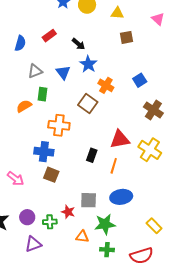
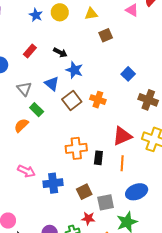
gray triangle: (35, 71) -> (24, 89), turned -35
orange cross: (106, 85) -> (98, 100), moved
green rectangle: (42, 94) -> (37, 110), turned -40
brown square: (88, 103) -> (72, 101), moved, turned 30
orange cross: (59, 125) -> (76, 148), moved
blue cross: (44, 152) -> (53, 183), moved
brown square: (51, 175) -> (84, 192), moved, turned -35
pink arrow: (16, 179) -> (27, 171), moved

